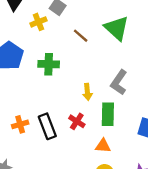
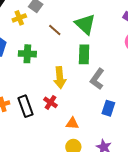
gray L-shape: (119, 82) -> (97, 79), moved
yellow arrow: (87, 92) -> (60, 78), size x1.5
green rectangle: (108, 114) -> (84, 54), moved

